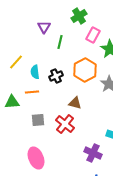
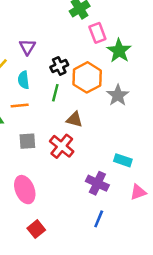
purple triangle: (44, 27) -> (27, 47), moved
pink rectangle: (93, 35) -> (97, 33), turned -49
green line: (60, 42) -> (55, 93), moved
black cross: (56, 76) -> (59, 66), moved

